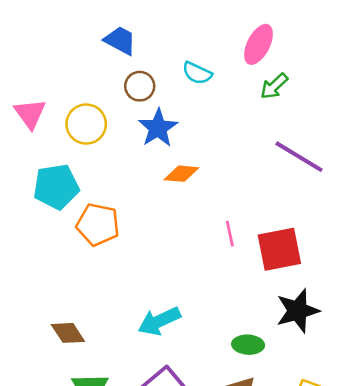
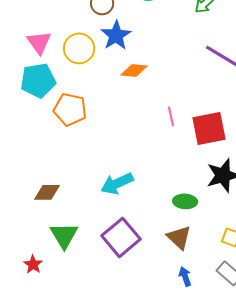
pink triangle: (30, 114) -> (39, 42), moved
yellow circle: (86, 124) -> (79, 48), moved
brown diamond: (68, 333) -> (47, 192), turned -56

